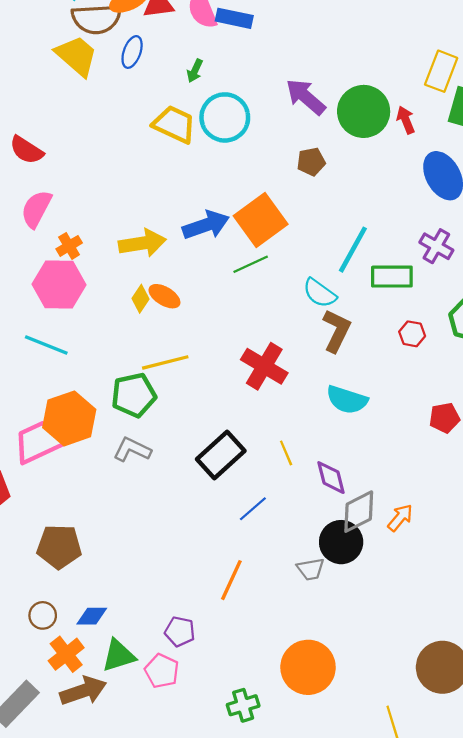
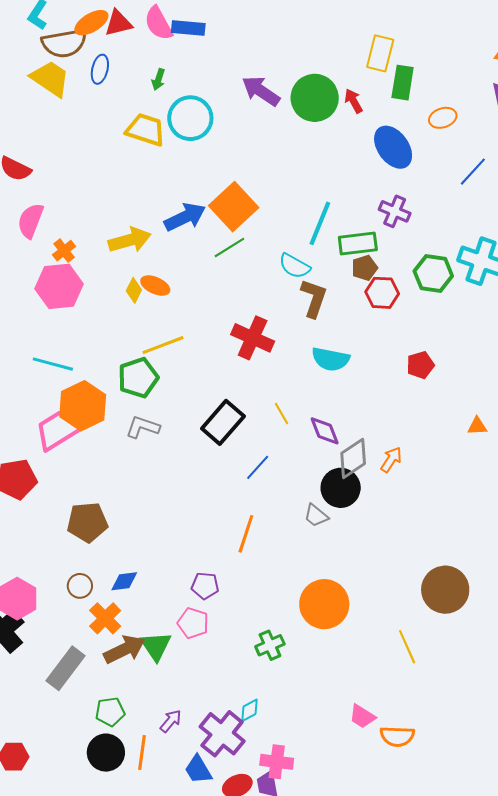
brown pentagon: (311, 162) -> (365, 268), moved
red hexagon: (412, 334) -> (382, 293), size x1.4
cyan line: (46, 345) -> (53, 364), moved
gray trapezoid: (311, 569) -> (316, 516), turned 56
green triangle: (119, 656) -> (156, 646), moved, turned -40

